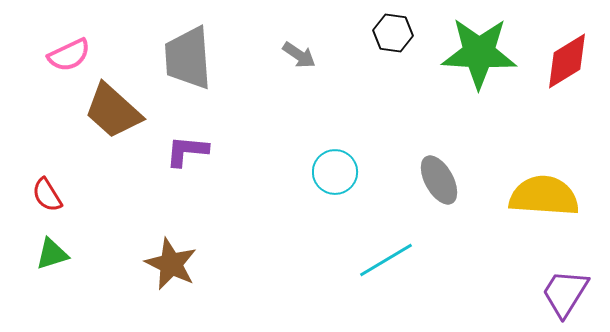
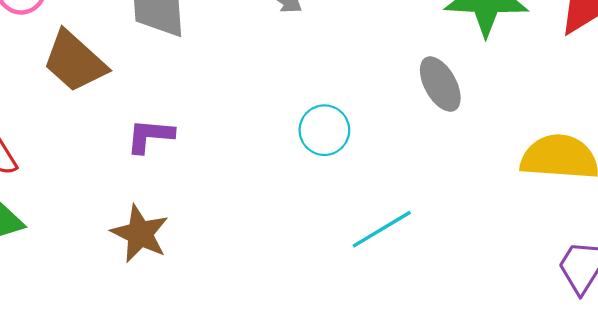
purple L-shape: (187, 151) -> (150, 136), moved
gray ellipse: (439, 180) -> (440, 84), moved

